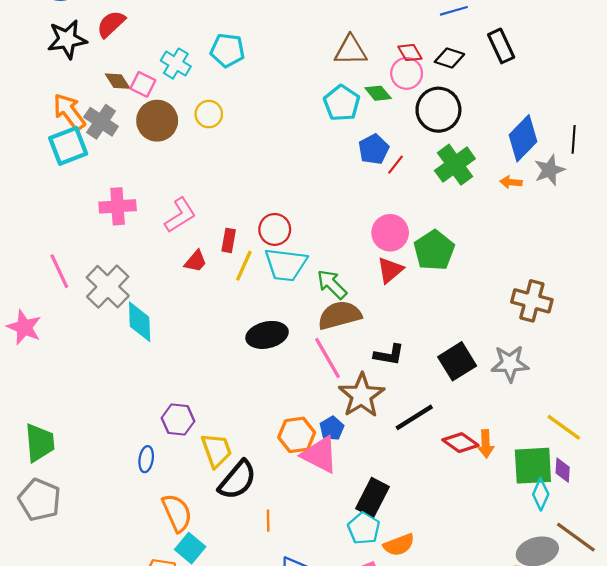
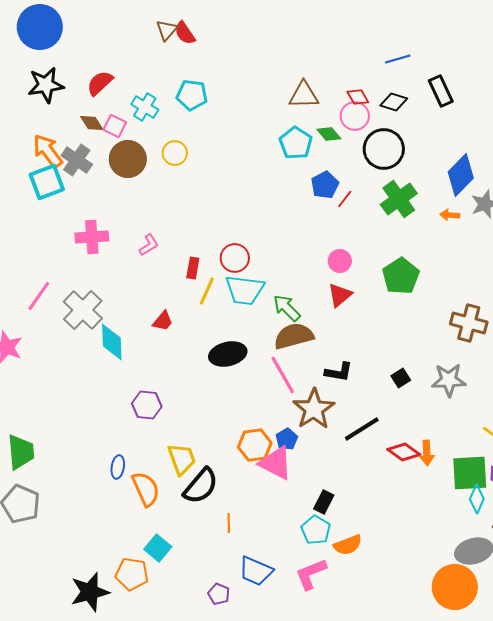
red semicircle: (111, 24) -> (100, 83), moved
pink L-shape: (180, 215) -> (149, 245), size x0.7
pink circle: (390, 233) -> (340, 261), size x0.7
green pentagon: (434, 250) -> (401, 276), moved
red trapezoid: (196, 261) -> (163, 321), moved
pink line: (59, 271) -> (39, 296), turned 60
black square: (457, 361) -> (401, 378), size x0.6
purple hexagon: (178, 420) -> (147, 405), moved
black rectangle: (373, 498) -> (324, 502), size x0.7
orange semicircle: (177, 513) -> (146, 489), moved

